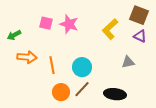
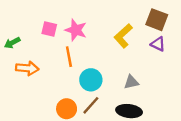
gray triangle: (128, 62) -> (131, 82), moved
orange line: (52, 65) -> (69, 57), moved

